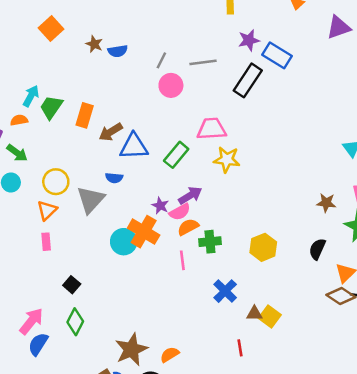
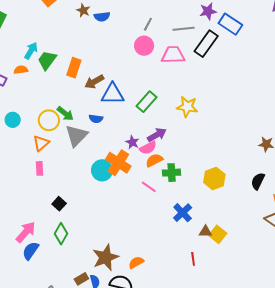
gray line: (161, 60) -> (148, 24), moved
gray line: (203, 62) -> (184, 29), moved
pink trapezoid: (212, 129) -> (173, 55), moved
green arrow: (17, 153) -> (65, 114), moved
pink line: (182, 260) -> (149, 187), turned -49

